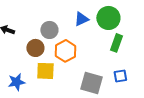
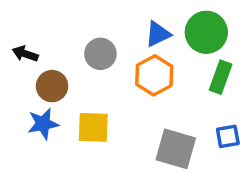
brown circle: (35, 48) -> (52, 86), moved
orange hexagon: (65, 51) -> (154, 75), moved
blue star: (16, 82) -> (43, 124), moved

